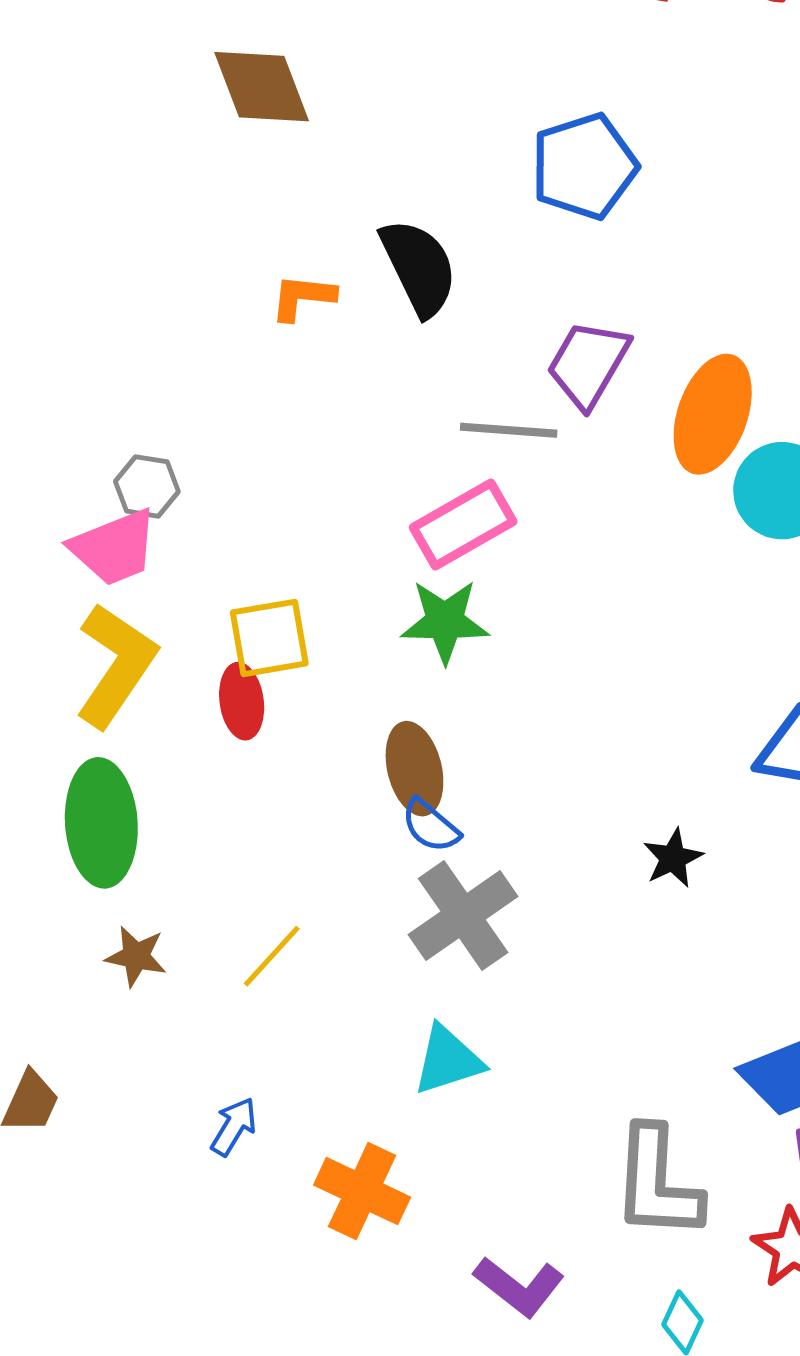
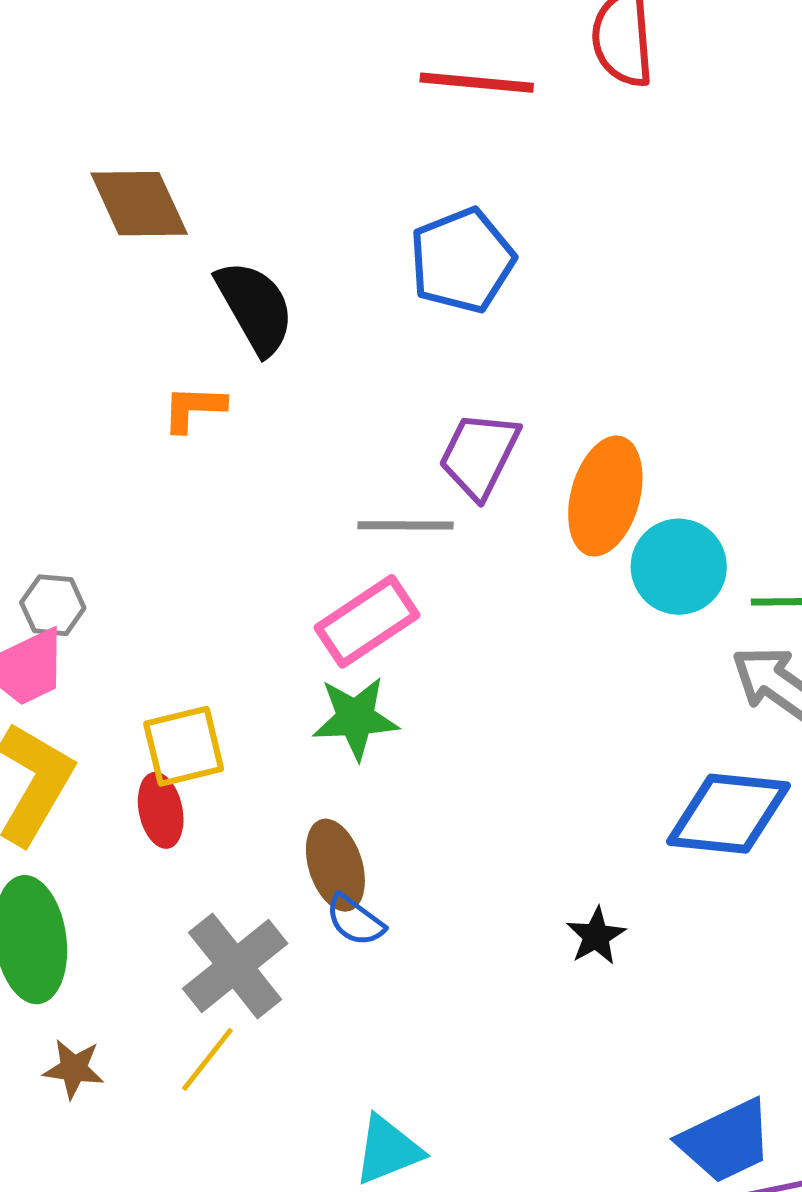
black semicircle: (419, 267) -> (255, 307), moved
gray cross: (463, 916) -> (235, 966), moved

